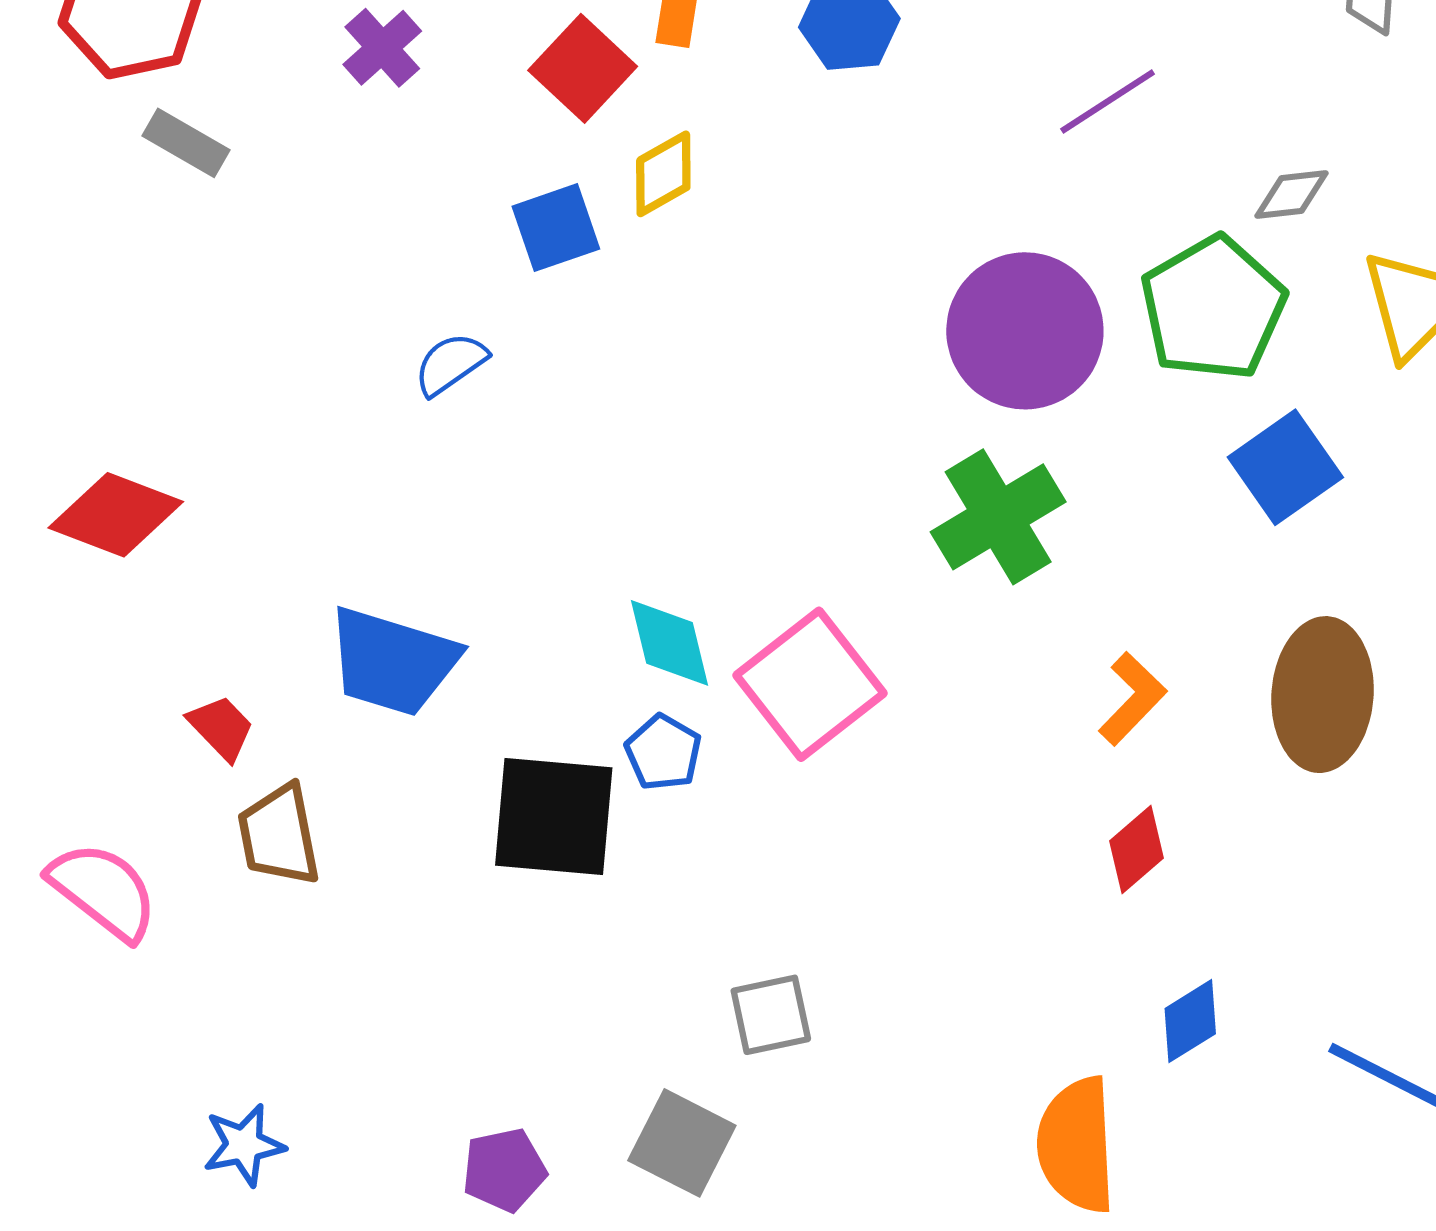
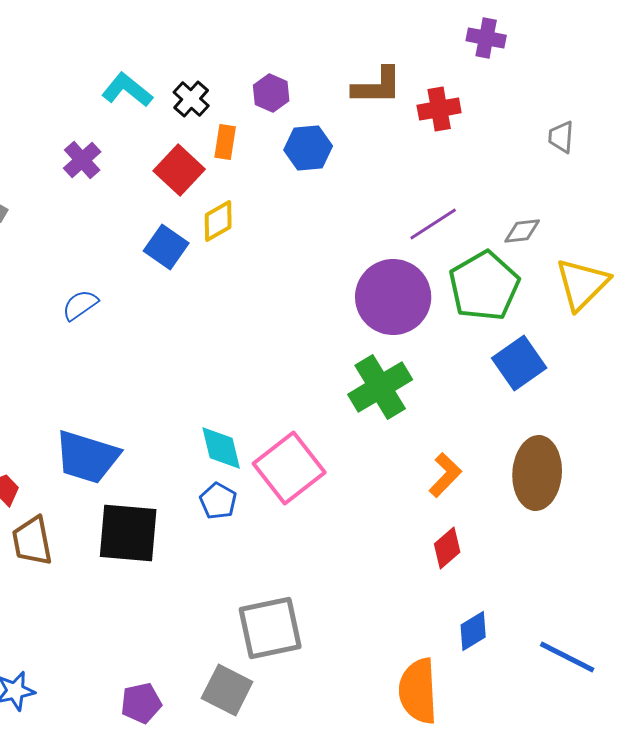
purple line: (1108, 102) -> (433, 224), moved
blue square: (556, 228) -> (166, 247), turned -36
blue semicircle: (450, 364) -> (80, 305), moved
black square: (554, 816) -> (128, 533), moved
gray square: (771, 1015) -> (270, 628), size x1.6

